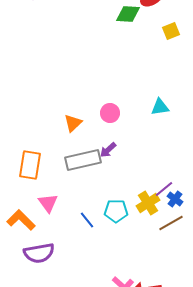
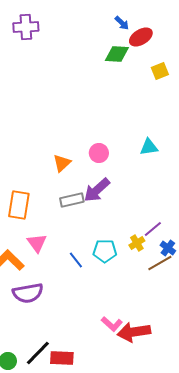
purple arrow: (108, 150) -> (97, 190), size x1.6
gray rectangle: (83, 160) -> (72, 200), size x0.7
blue cross: (175, 199) -> (168, 248), moved
yellow cross: (148, 203) -> (137, 243), size x0.7

